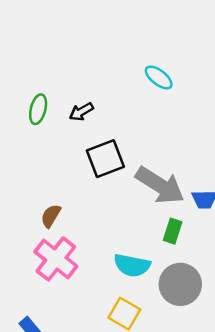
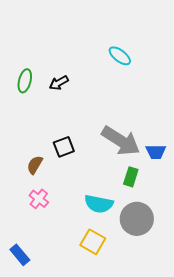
black square: (105, 159) -> (64, 147), moved, size x0.7
pink cross: (56, 259) -> (39, 199), size x0.6

